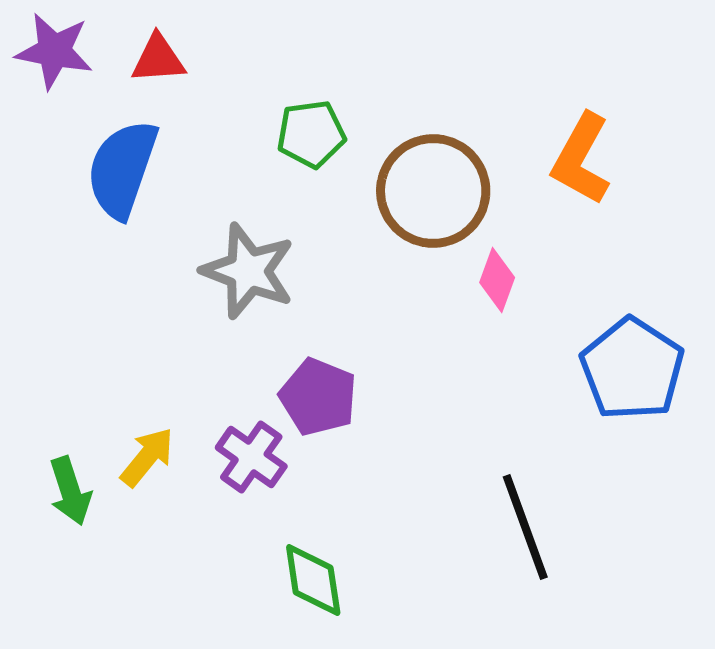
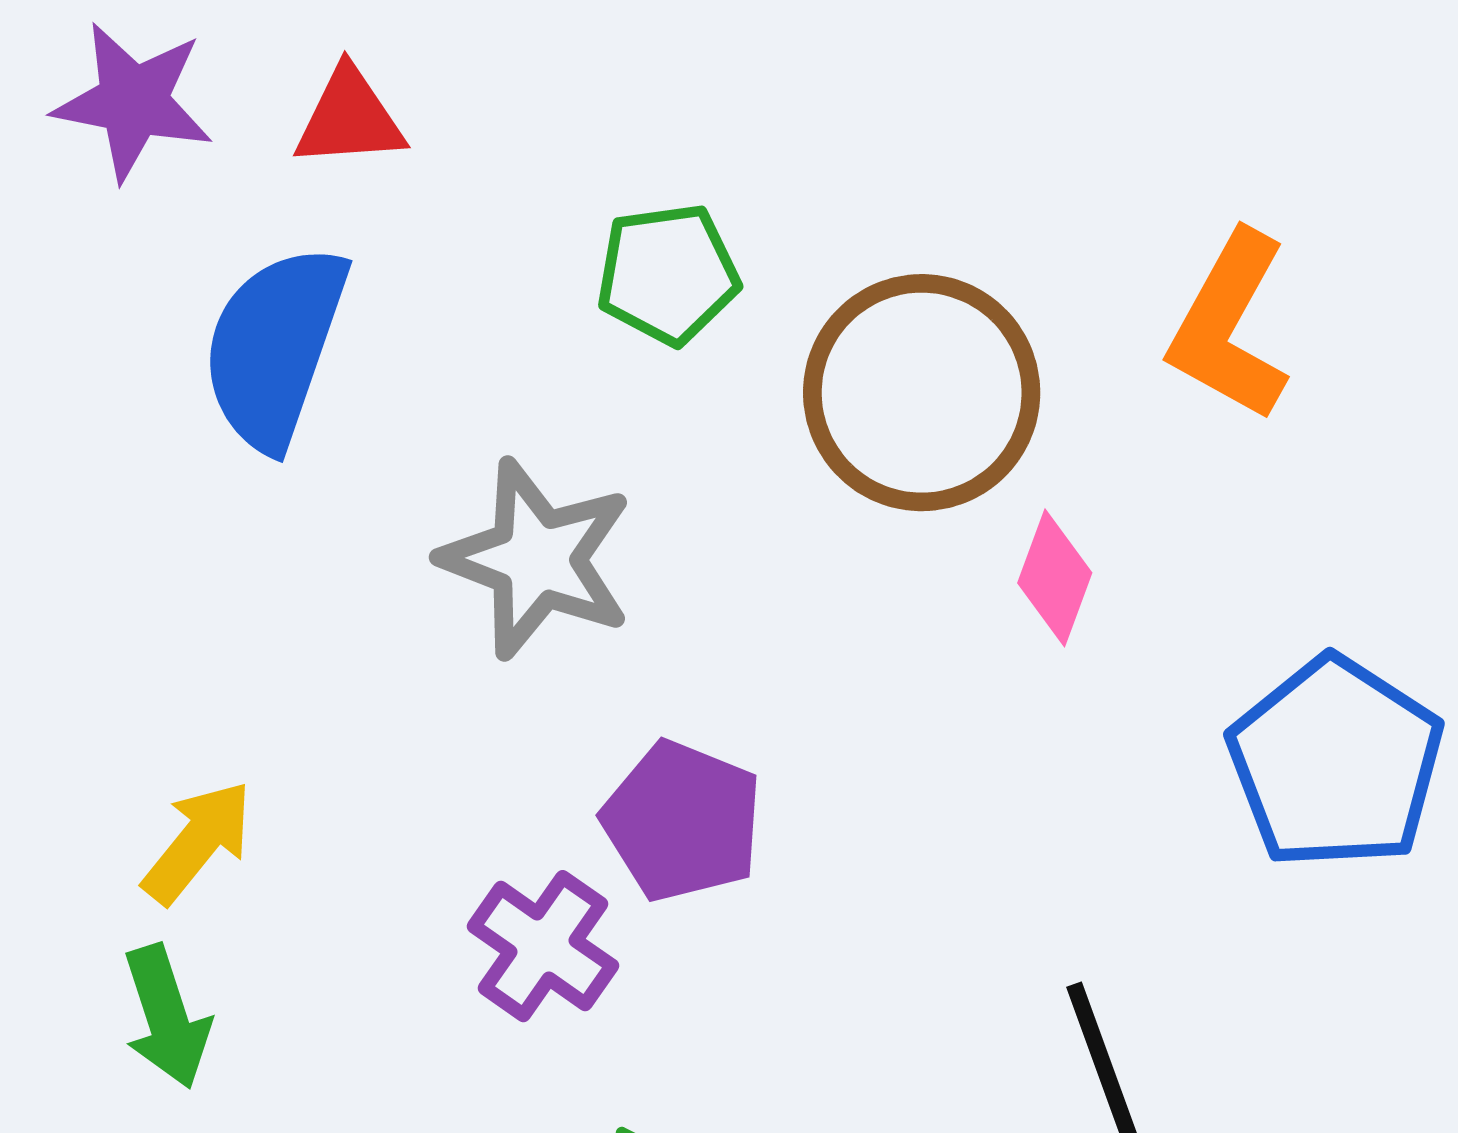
yellow arrow: (147, 457) -> (198, 842), moved

